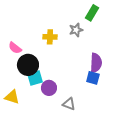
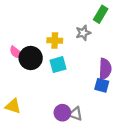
black circle: (28, 65) -> (31, 58), moved
cyan square: (35, 78) -> (58, 65), moved
purple circle: (49, 88) -> (62, 113), moved

